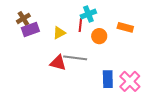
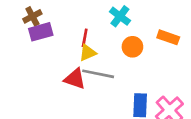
cyan cross: (88, 14) -> (120, 16), turned -35
red line: (80, 25) -> (85, 38), moved
yellow triangle: (59, 33) -> (88, 53), moved

